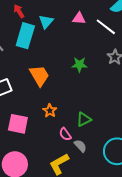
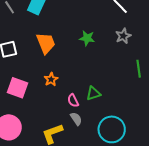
green triangle: (84, 119) -> (93, 94), moved
pink semicircle: (65, 134) -> (73, 101), moved

